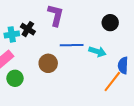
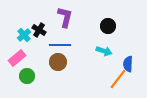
black circle: (110, 23) -> (108, 26), moved
cyan cross: (12, 34) -> (24, 35), turned -32
blue line: (72, 45) -> (60, 45), moved

